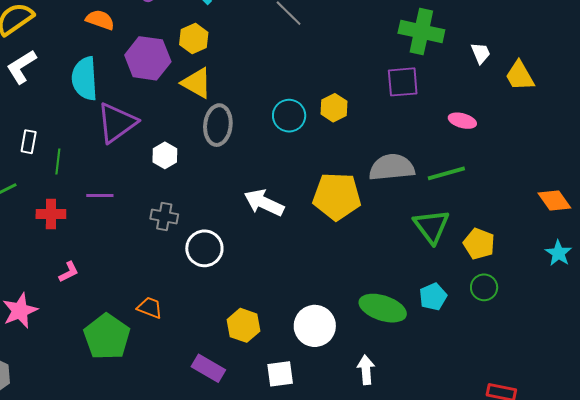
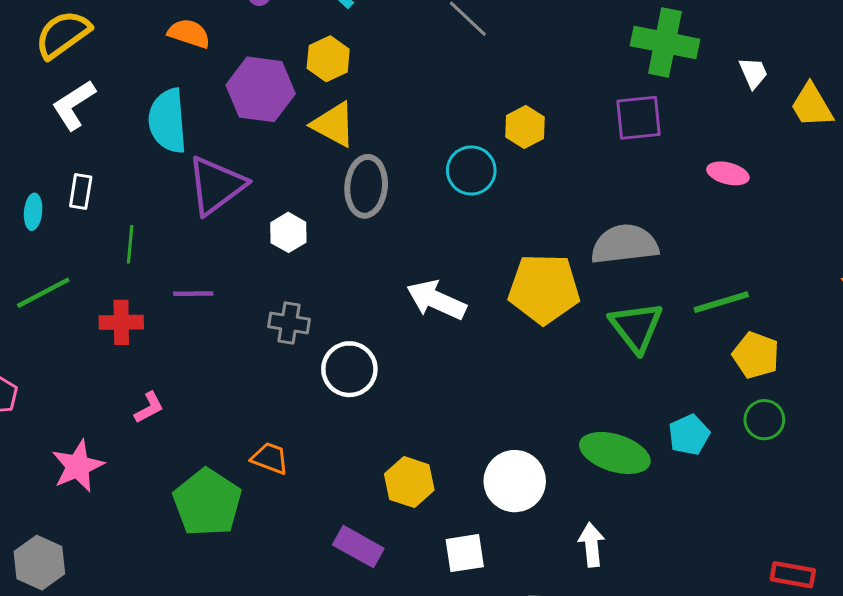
yellow hexagon: (334, 108) -> (525, 127), moved
white rectangle: (29, 142) -> (81, 192), moved
green line: (446, 173) -> (721, 302), moved
green triangle: (431, 226) -> (636, 327), moved

